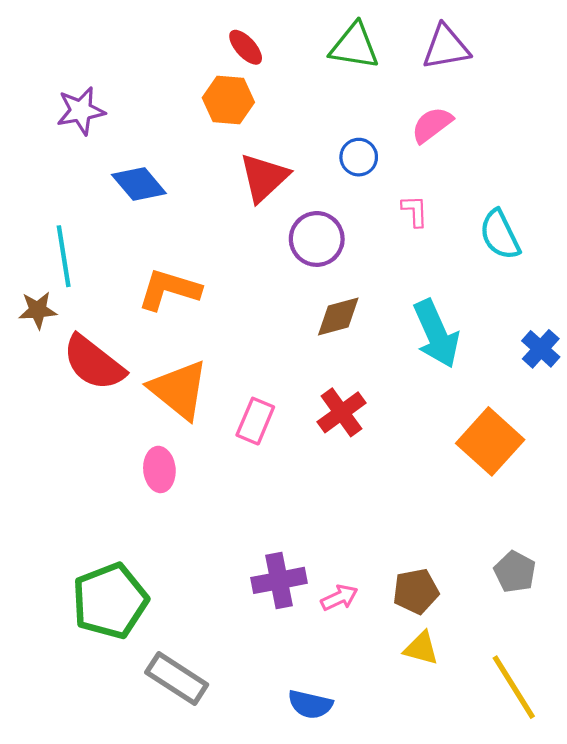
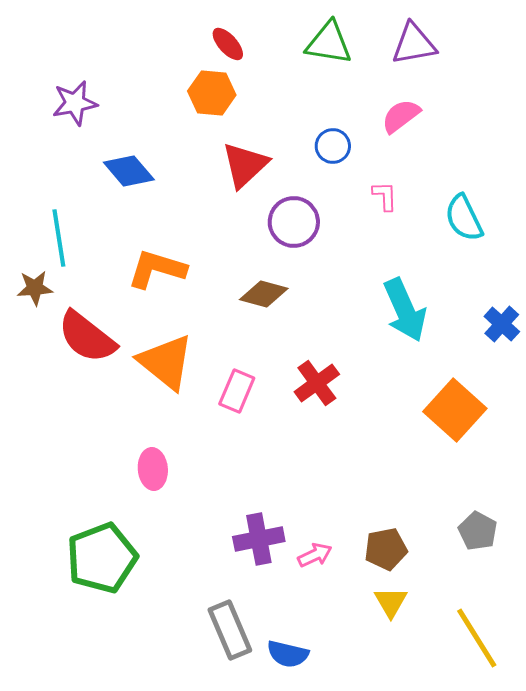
brown diamond: (338, 317) -> (264, 294), moved, turned 30
pink ellipse: (159, 469) -> (153, 469), moved
yellow triangle: (421, 648) -> (391, 602), turned 45
gray rectangle: (177, 678) -> (230, 630), moved, turned 34

